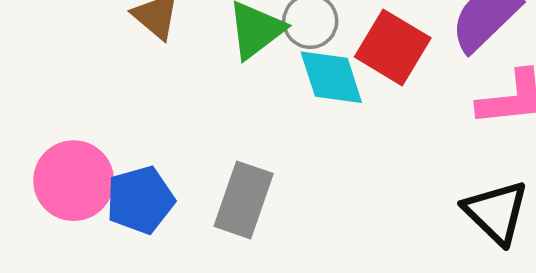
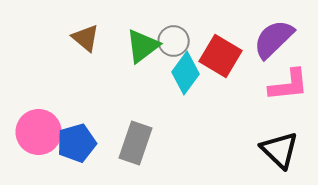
cyan diamond: (331, 77) -> (186, 73), turned 54

